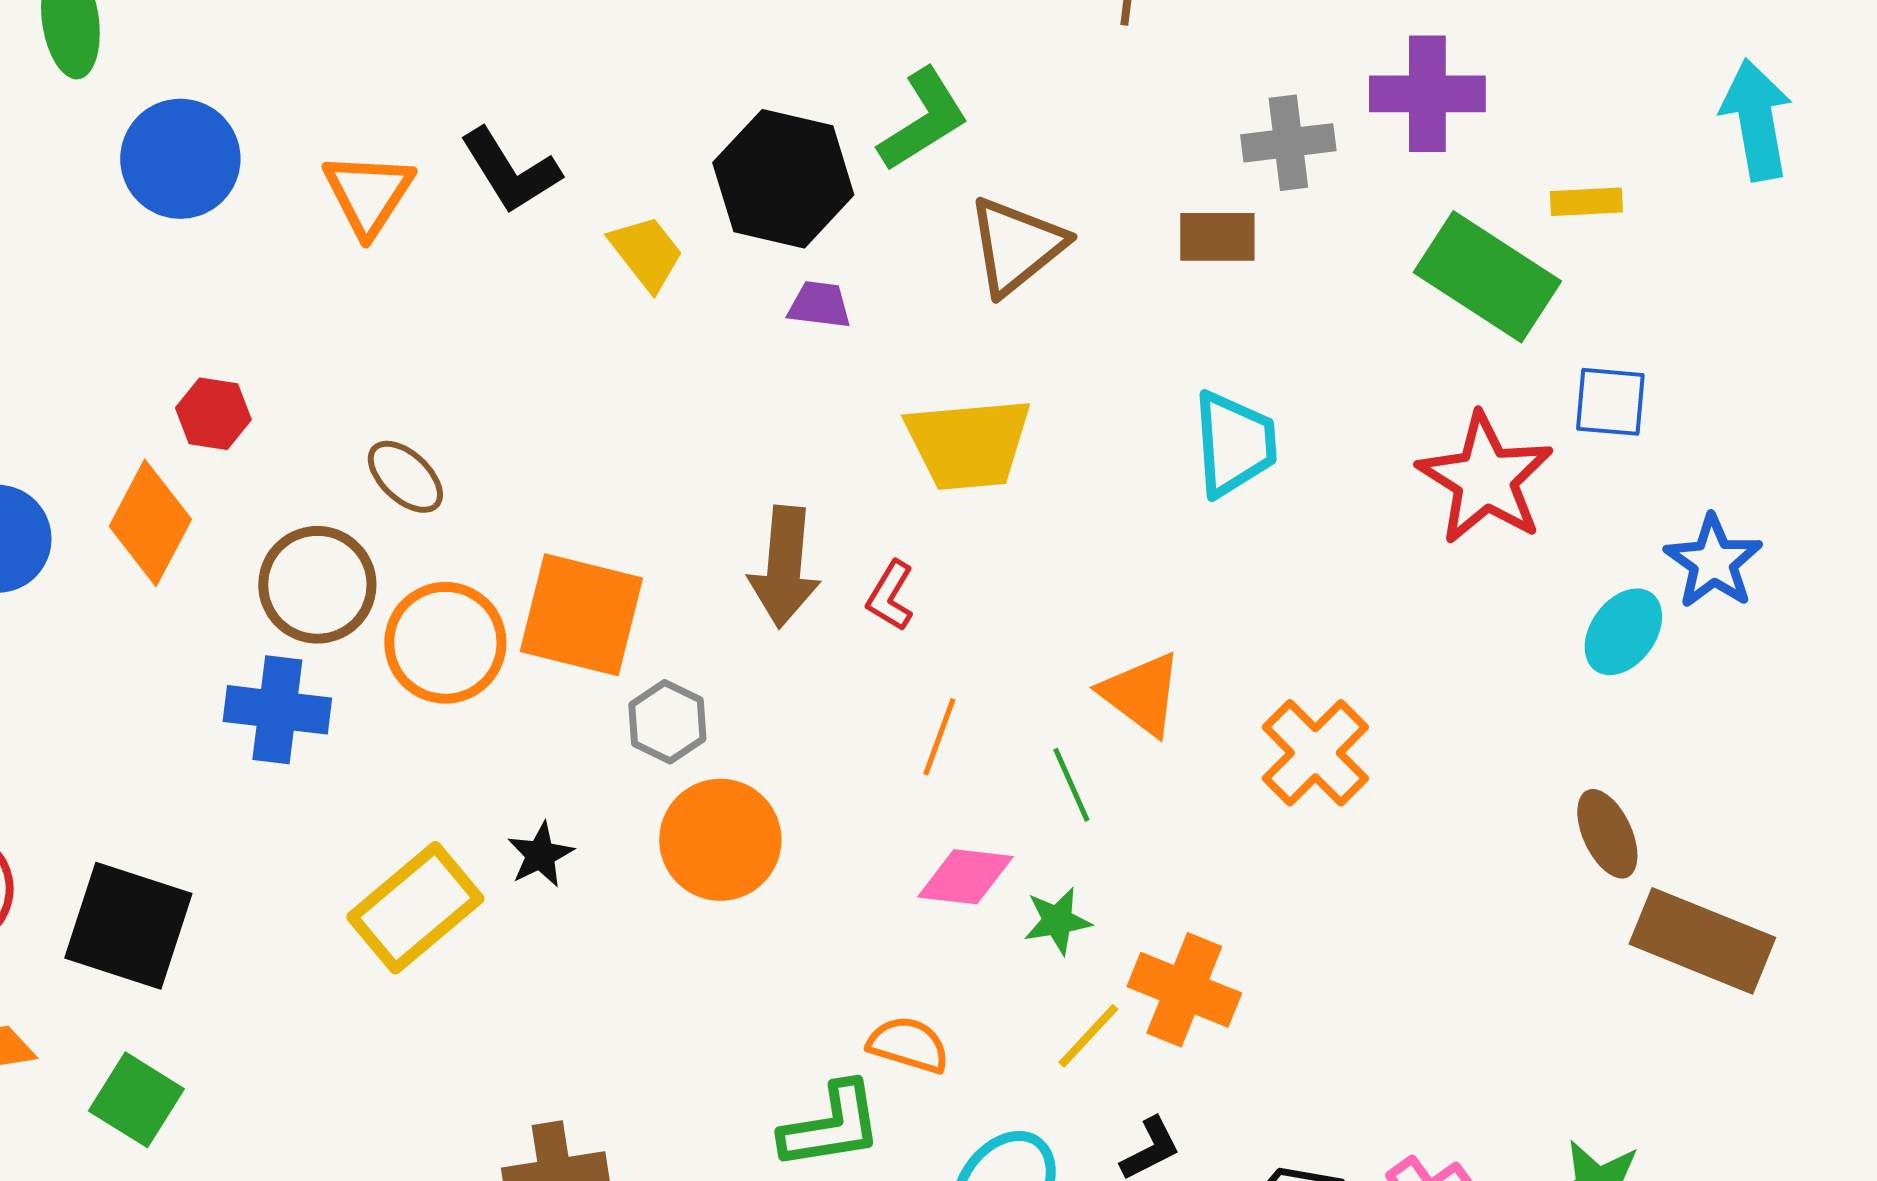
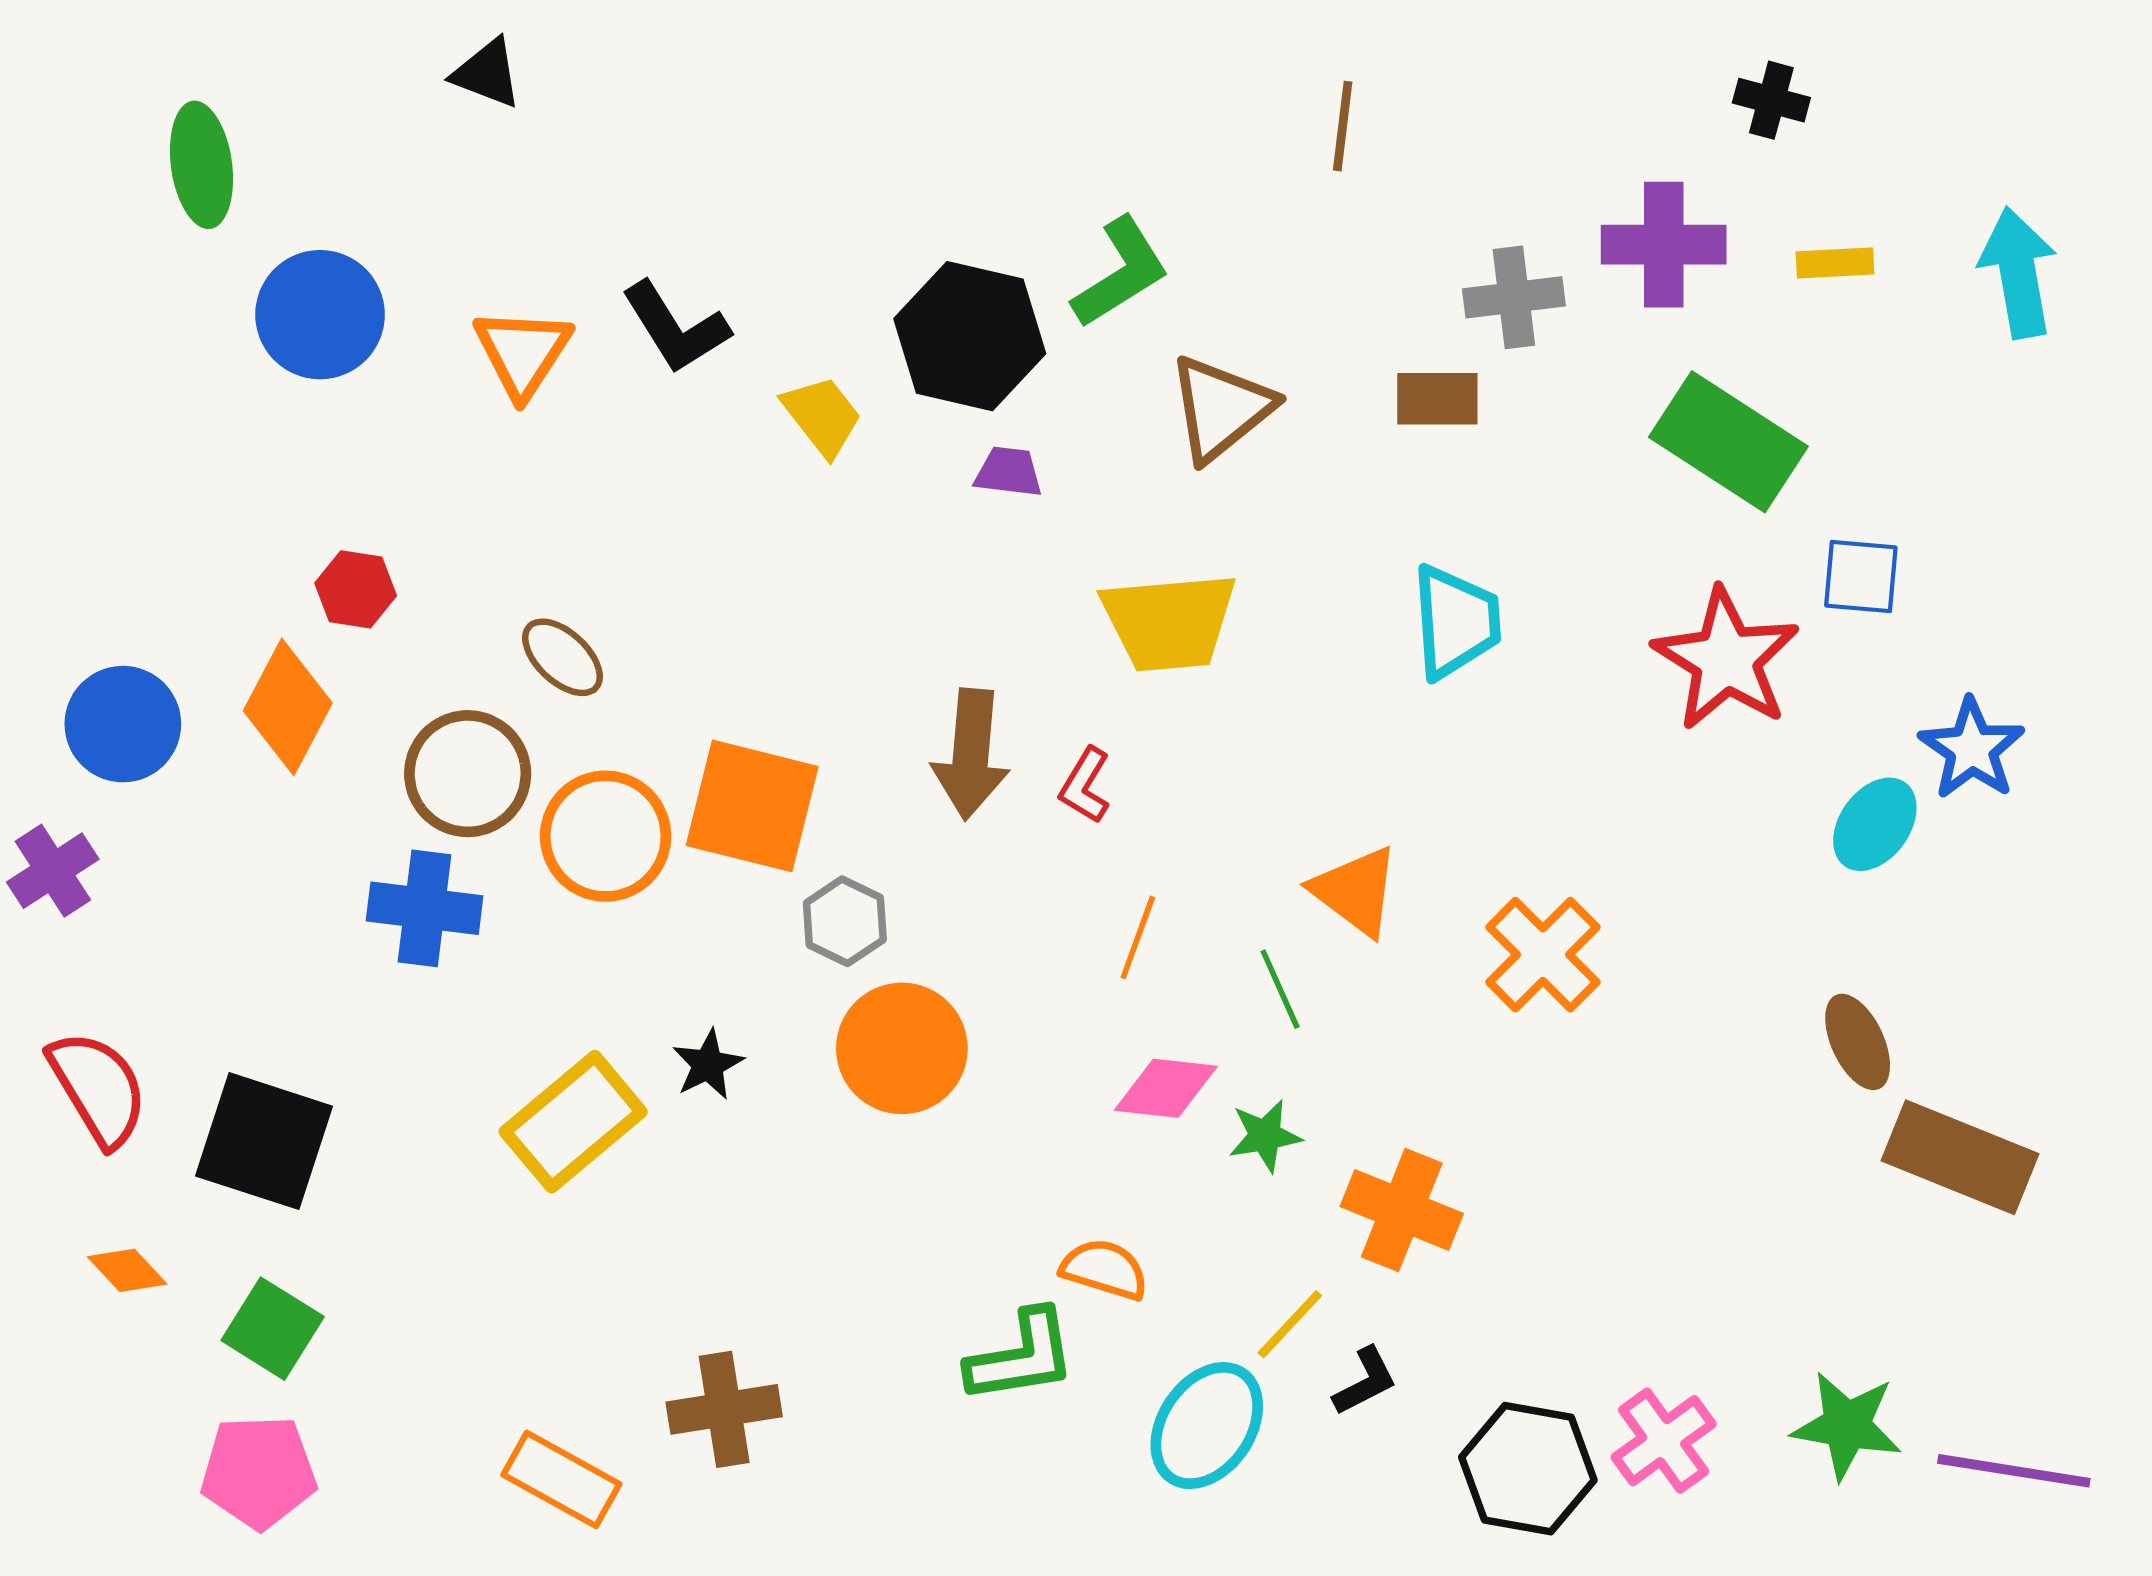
yellow rectangle: (1586, 202) -> (1835, 263), moved
yellow line: (1088, 1036) -> (1290, 1324), moved

